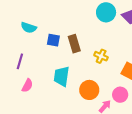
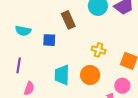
brown rectangle: (74, 44) -> (68, 20), moved
orange circle: (89, 90) -> (90, 75), moved

